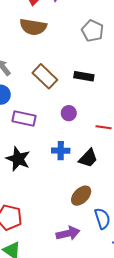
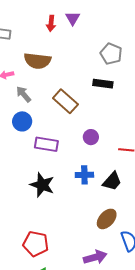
brown semicircle: (33, 27) -> (37, 61), moved
black rectangle: (84, 76) -> (103, 84), moved

